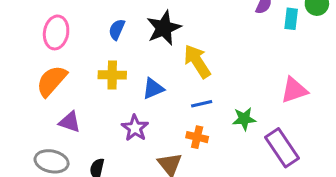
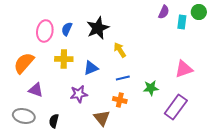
pink ellipse: (56, 32) -> (45, 31), moved
yellow arrow: (197, 61) -> (120, 50), size x0.7
purple star: (135, 128) -> (79, 94), turned 30
purple rectangle: (282, 148) -> (176, 107), turned 70

